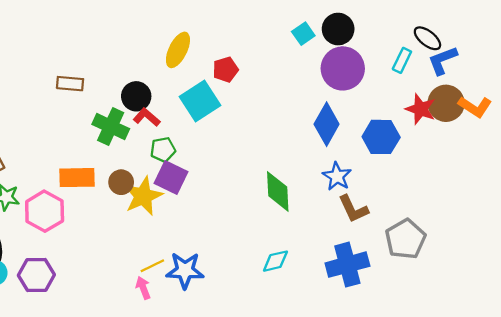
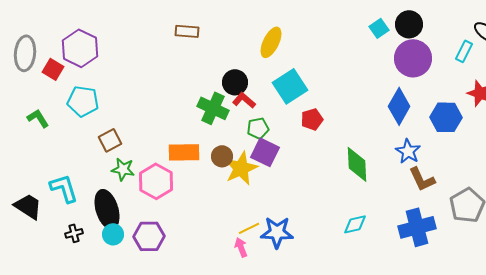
red pentagon: (226, 70) -> (312, 119), moved
brown rectangle: (70, 84) -> (187, 31), moved

